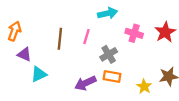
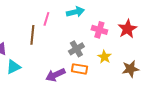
pink line: (86, 37) -> (46, 19), moved
yellow star: (144, 86) -> (104, 57), moved

